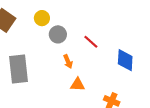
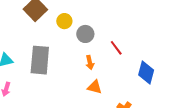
yellow circle: (42, 18) -> (64, 21), moved

